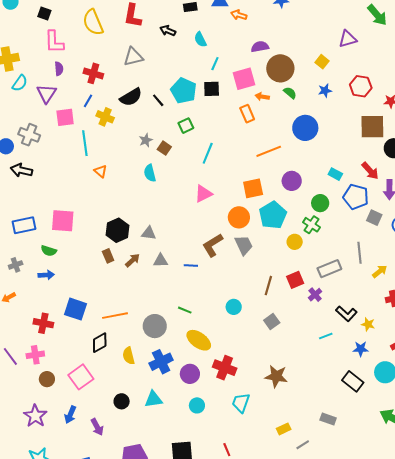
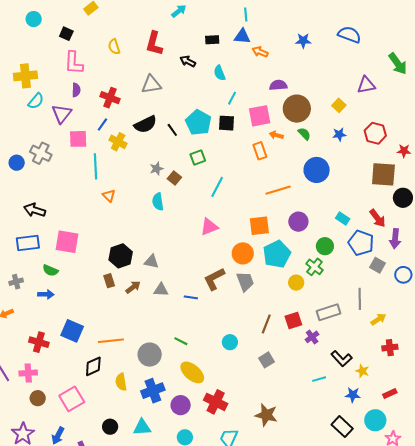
yellow semicircle: (93, 22) -> (114, 47), size x0.6
black arrow: (21, 170) -> (35, 210), moved

